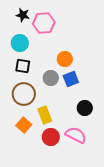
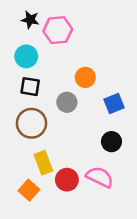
blue square: (71, 79) -> (114, 104), moved
yellow rectangle: (45, 115) -> (43, 163), moved
orange square: (24, 125) -> (29, 190), moved

